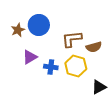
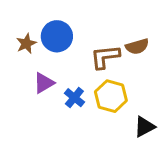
brown semicircle: (94, 47) -> (137, 47), moved
blue cross: (51, 67) -> (74, 98), turned 32

